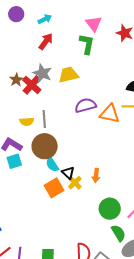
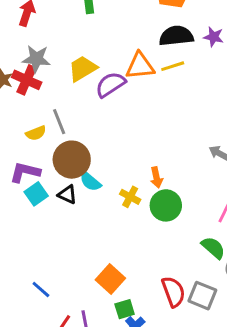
yellow trapezoid: (68, 75) -> (83, 69), moved
orange triangle: (110, 114) -> (140, 66), moved
black triangle: (68, 173) -> (67, 194), moved
orange square: (54, 188) -> (110, 279), moved
green circle: (110, 209) -> (166, 205), moved

